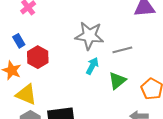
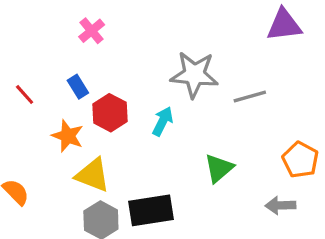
cyan arrow: (92, 66) -> (163, 121), moved
green triangle: (117, 81) -> (219, 168), moved

